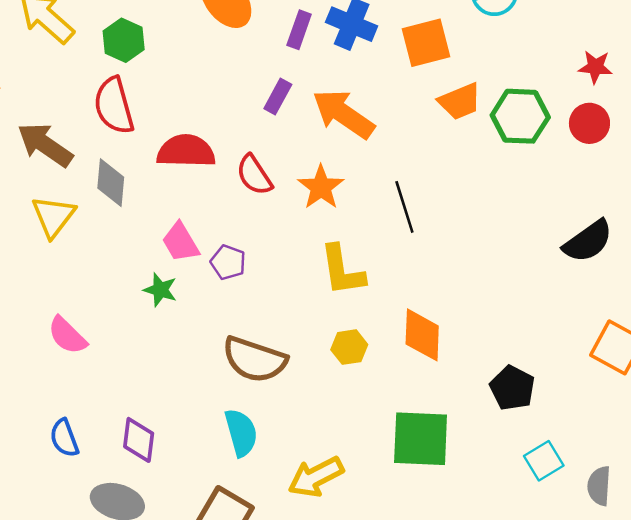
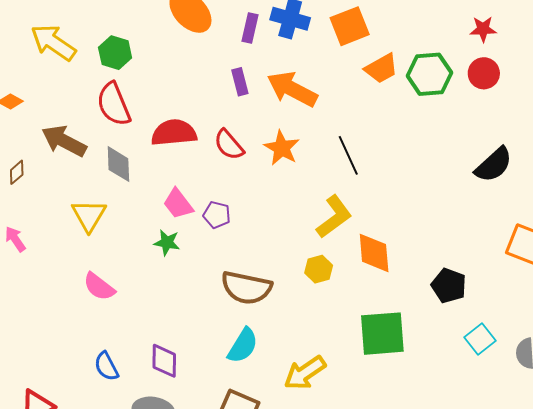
purple rectangle: (278, 97) -> (240, 82), turned -36
yellow triangle: (53, 216) -> (89, 215), moved
yellow L-shape: (342, 270) -> (334, 217), moved, turned -111
cyan semicircle: (241, 433) -> (243, 346), turned 54

